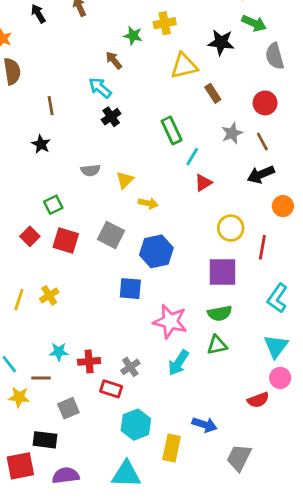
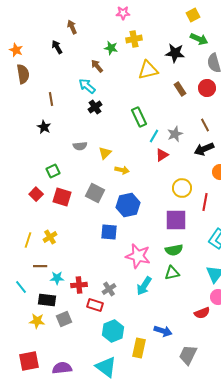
black arrow: (38, 14) -> (57, 47), moved
brown rectangle: (213, 93) -> (180, 89), moved
red circle: (265, 103) -> (207, 88), moved
gray star: (232, 133) -> (175, 134), moved
brown line: (41, 378) -> (40, 266), moved
yellow star: (19, 397) -> (37, 321), moved
black rectangle: (45, 440) -> (47, 300), moved
cyan triangle: (126, 474) -> (106, 367), turned 35

